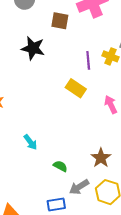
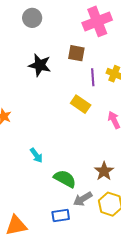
brown square: (60, 21) -> (76, 53), moved
green semicircle: (60, 166) -> (65, 179), size x1.6

